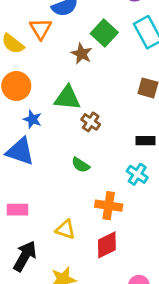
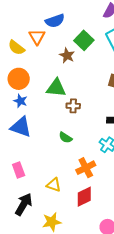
blue star: (32, 119) -> (20, 101), moved
brown cross: (91, 122) -> (73, 106), turned -32
orange cross: (109, 206) -> (86, 168), turned -36
pink rectangle: (17, 210) -> (19, 170), turned 70

